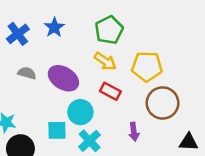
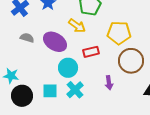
yellow arrow: (105, 61) -> (77, 26), moved
red rectangle: (110, 91) -> (91, 52), turned -42
cyan square: (57, 130) -> (50, 91), moved

